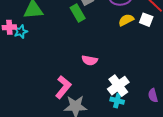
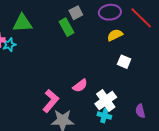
white square: (146, 20) -> (124, 62), moved
pink semicircle: (90, 60) -> (80, 86), moved, turned -49

